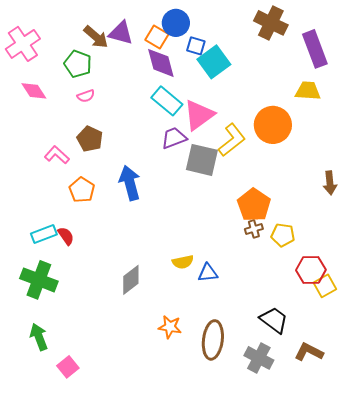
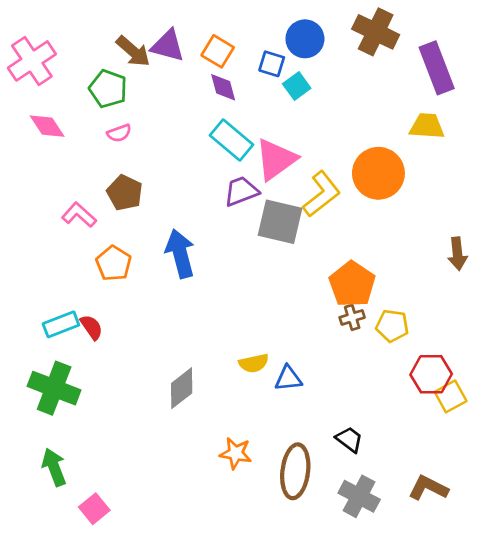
blue circle: (176, 23) -> (305, 39), moved
cyan square: (214, 62) -> (297, 86), size x0.6
purple diamond: (161, 63) -> (223, 87), size x0.7
black trapezoid: (274, 320) -> (349, 439), moved, size x0.7

